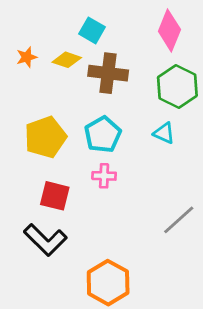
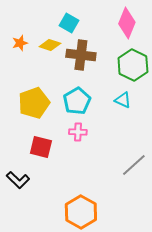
black L-shape: (45, 240) -> (18, 180), moved, size x0.7

